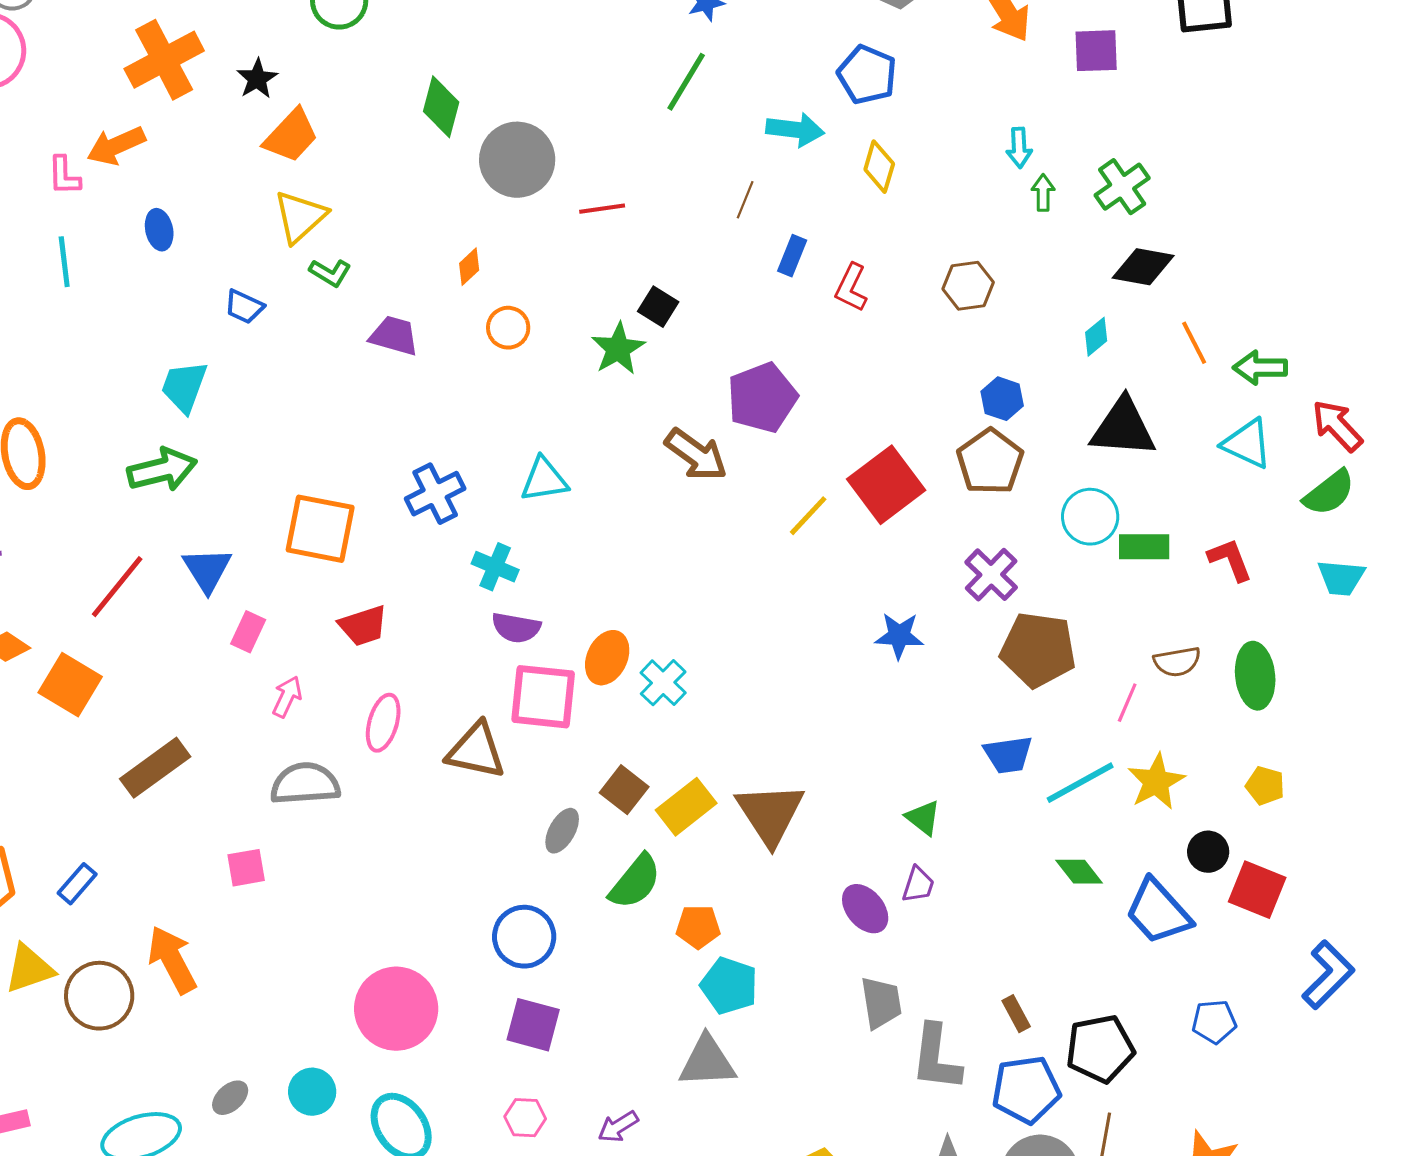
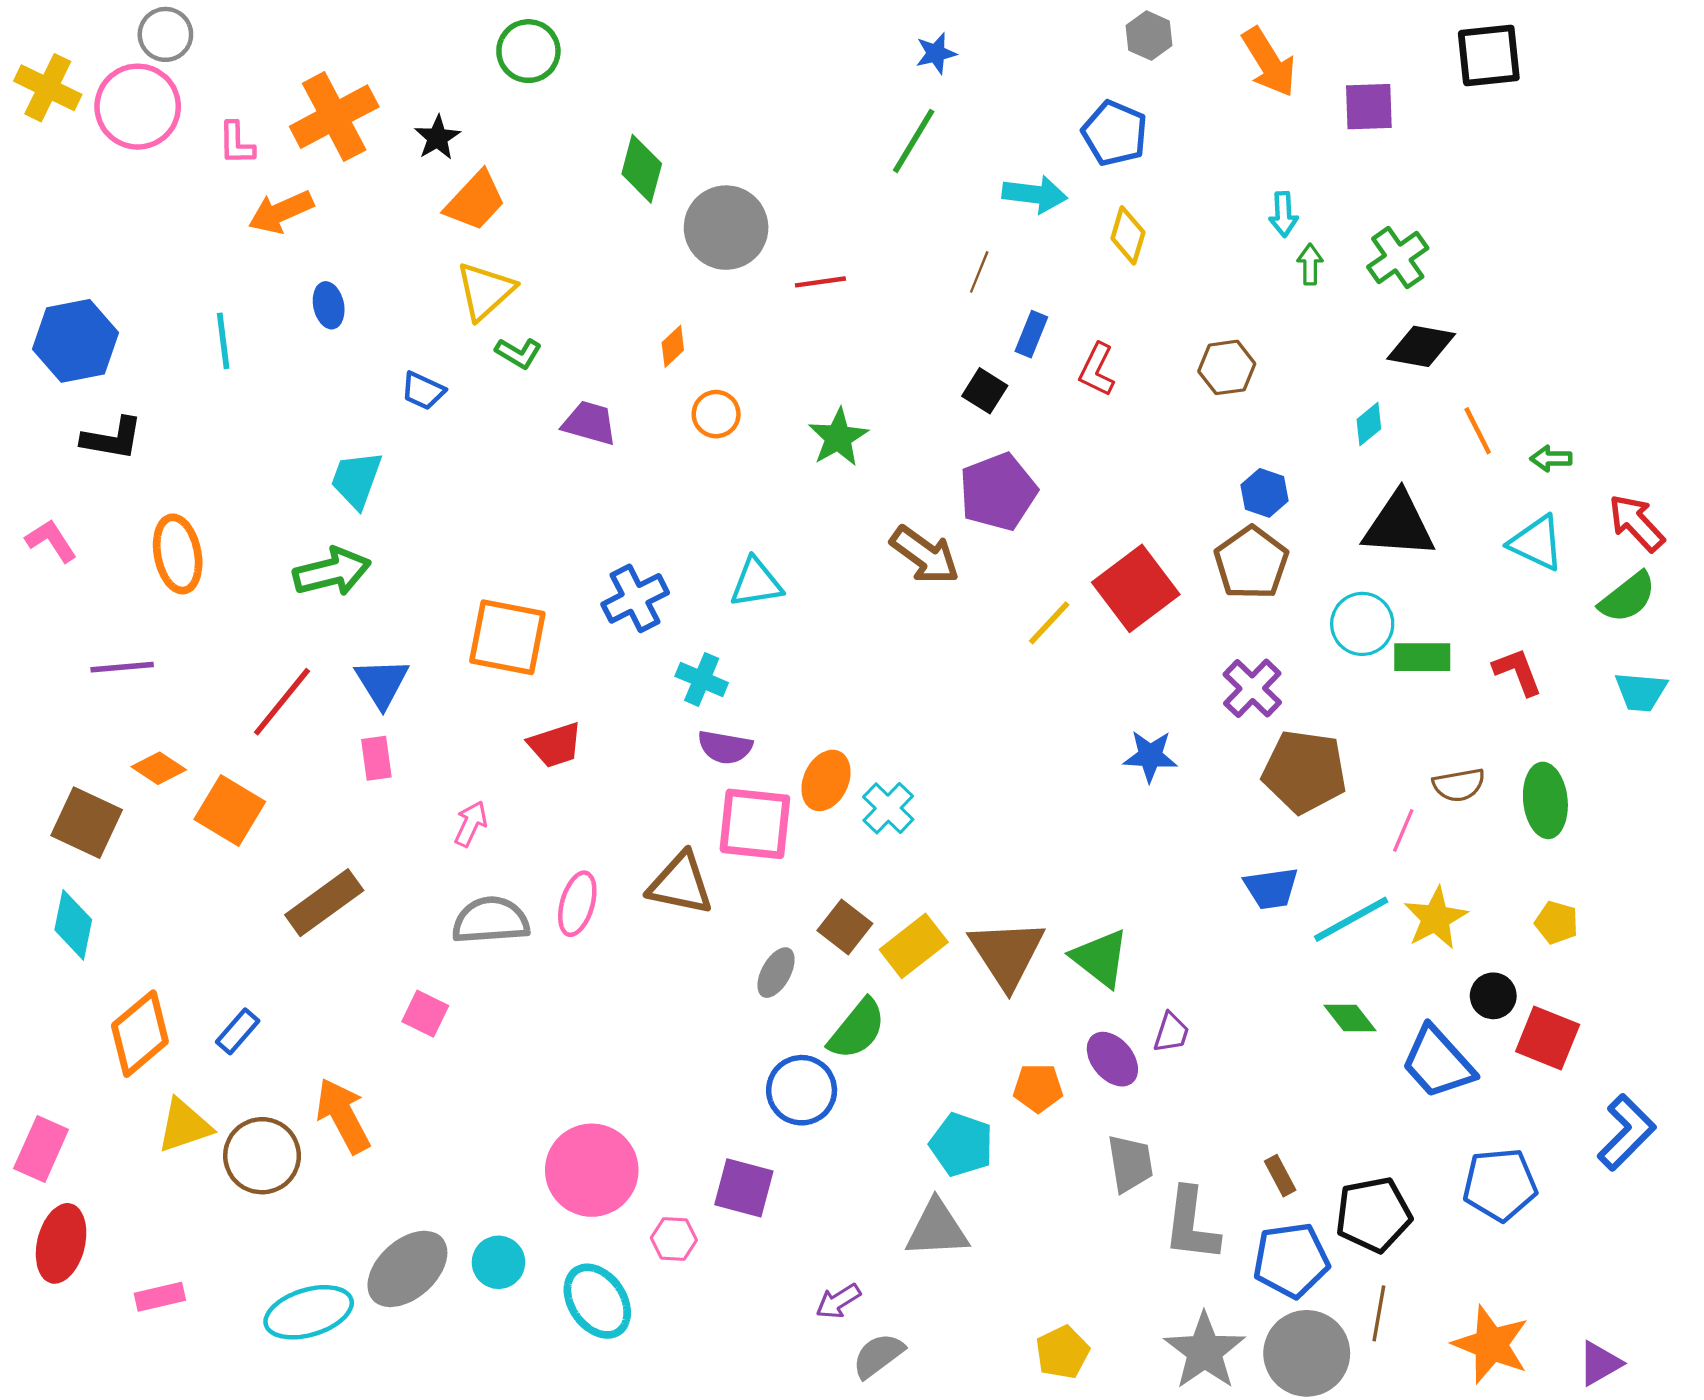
pink L-shape: (64, 176) -> (236, 143), moved
black square: (658, 307) -> (985, 391), moved
green arrow: (1260, 368) -> (1551, 459), size x0.7
pink rectangle: (248, 632) -> (376, 758), moved, turned -33
pink ellipse: (383, 723) -> (577, 904), moved
green triangle: (923, 818) -> (1100, 958), moved, size x1.5
pink square: (246, 868) -> (425, 1014), turned 36
orange pentagon: (698, 927) -> (1038, 1088), moved
blue circle: (524, 937) -> (802, 1090), moved
blue pentagon: (1214, 1022) -> (1500, 1185), size x1.5
gray ellipse: (230, 1098) -> (407, 1269), size x2.0
pink hexagon: (525, 1118) -> (674, 1239), moved

